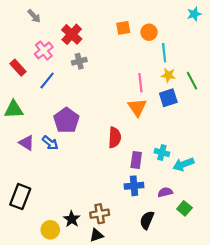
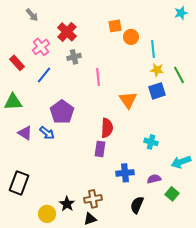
orange circle: (149, 32) -> (131, 37), moved
pink line: (140, 83) -> (98, 77), moved
purple rectangle: (136, 160) -> (100, 149), moved
cyan arrow: (183, 164) -> (181, 162), moved

